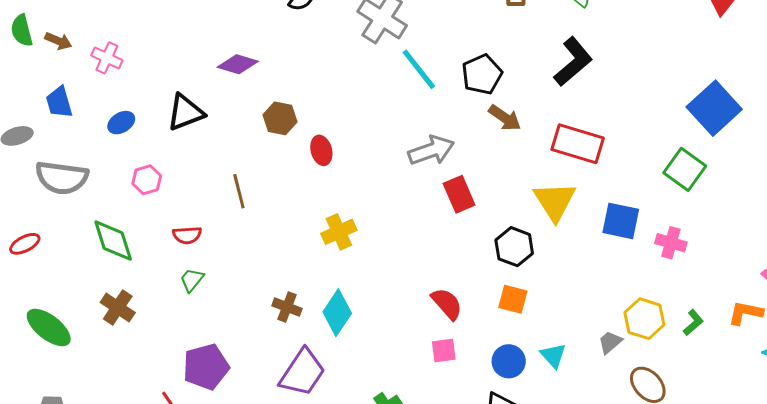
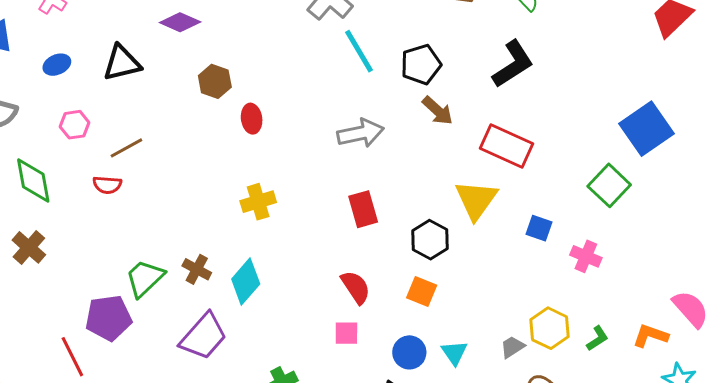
brown line: (239, 191) -> (126, 148), moved, turned 68
red rectangle: (459, 194) -> (363, 209), moved
blue square: (621, 221) -> (539, 228), size x0.7
green trapezoid: (192, 280) -> (145, 278), moved, size x1.6

